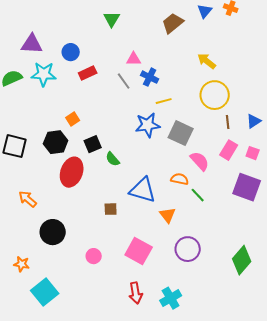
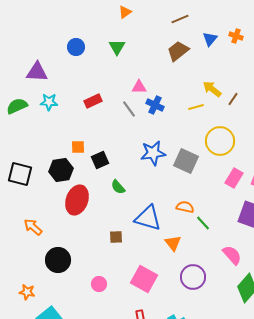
blue circle: (71, 52) -> (76, 47), moved
cyan star: (44, 74) -> (49, 102), size x0.7
yellow circle: (215, 95) -> (220, 141), moved
yellow line: (164, 101) -> (196, 107), moved
orange square: (73, 119) -> (78, 147), turned 32
brown line: (228, 122) -> (233, 99), moved, turned 40
black square: (93, 144) -> (100, 160), moved
pink semicircle: (200, 161) -> (232, 255), moved

